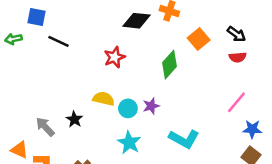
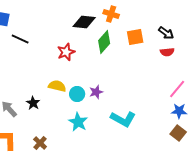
orange square: (199, 39) -> (135, 37), turned 30
green diamond: (169, 65) -> (104, 42), moved
pink line: (236, 102) -> (177, 89), moved

